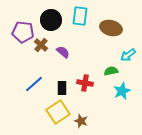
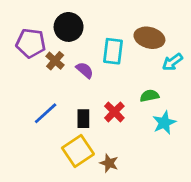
cyan rectangle: (80, 16) -> (113, 51), moved
cyan arrow: (128, 55) -> (172, 62), moved
red cross: (85, 83) -> (114, 112), turned 35

